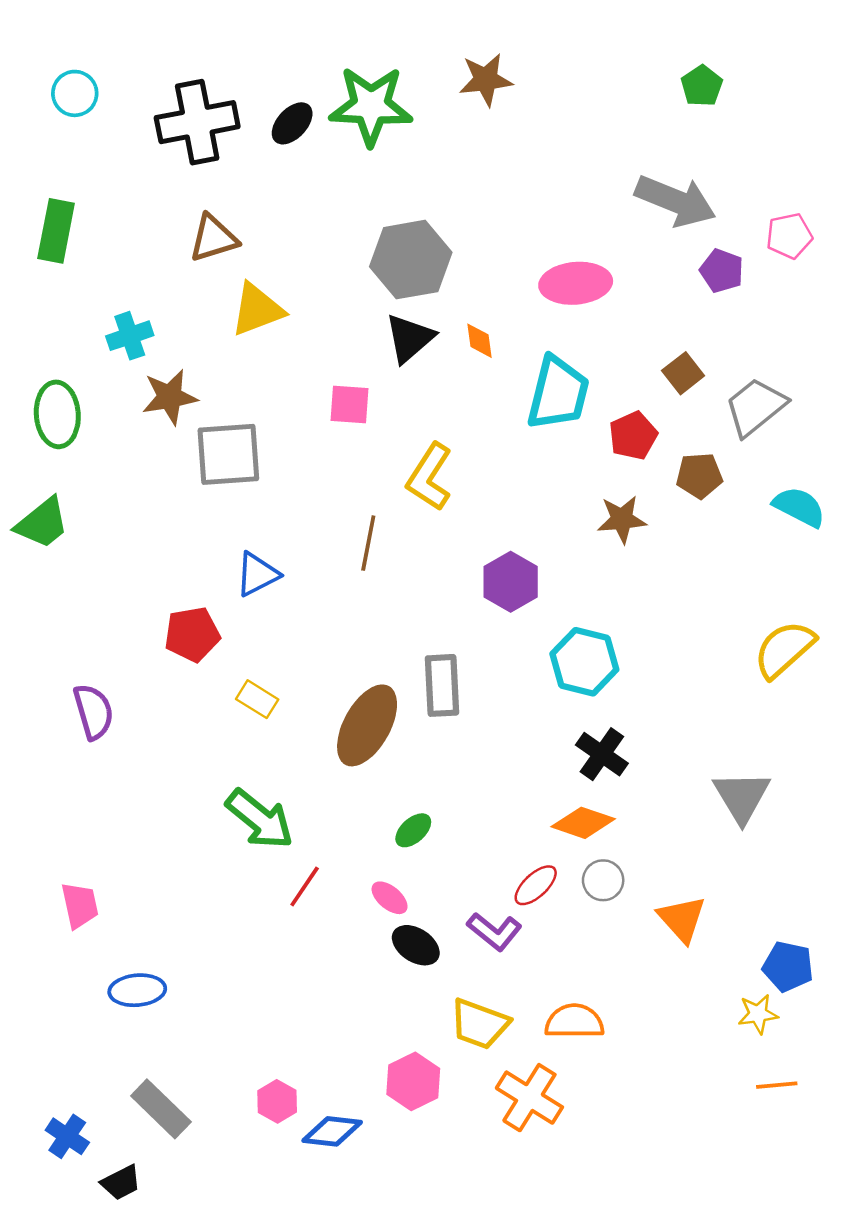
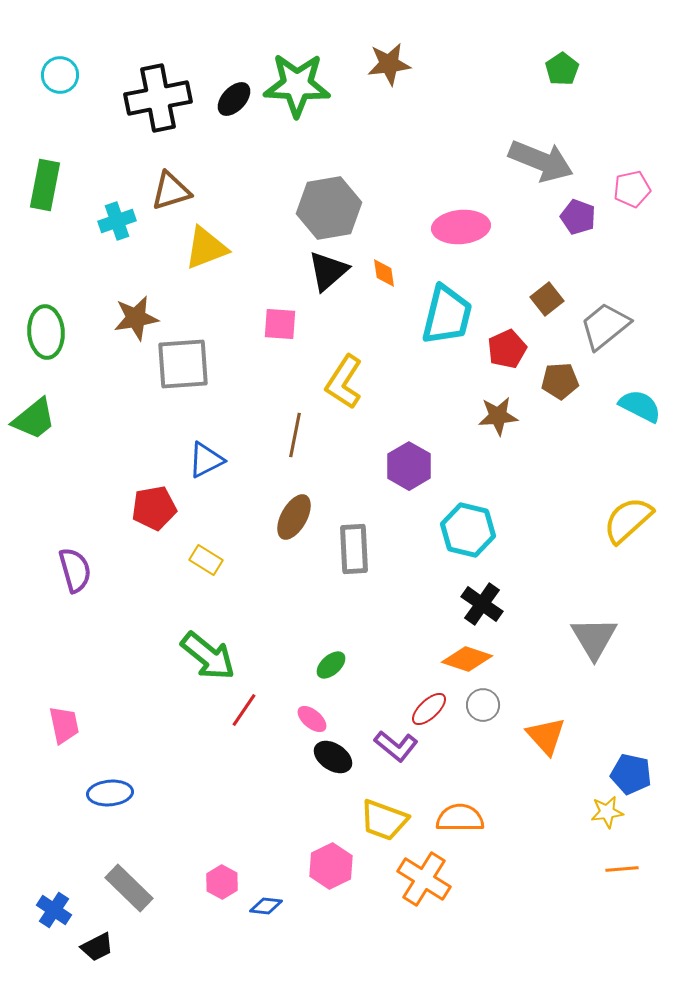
cyan cross: (130, 336) -> (117, 221), moved
brown ellipse: (367, 725) -> (294, 517), moved, size x0.7
blue diamond: (332, 1131) -> (266, 906), size x0.7

